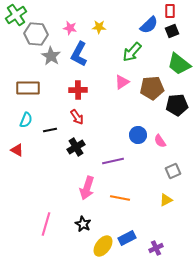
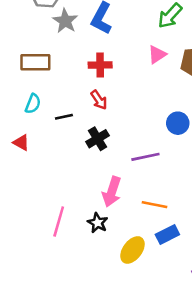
pink line: (46, 224) -> (59, 222), moved
black star: (83, 224) -> (98, 223), moved
blue rectangle: (127, 238) -> (167, 234), moved
yellow ellipse: (103, 246) -> (132, 250), moved

